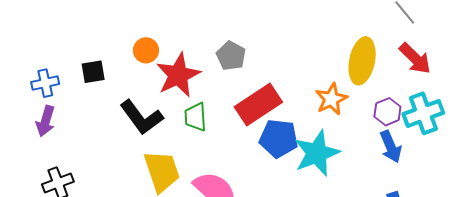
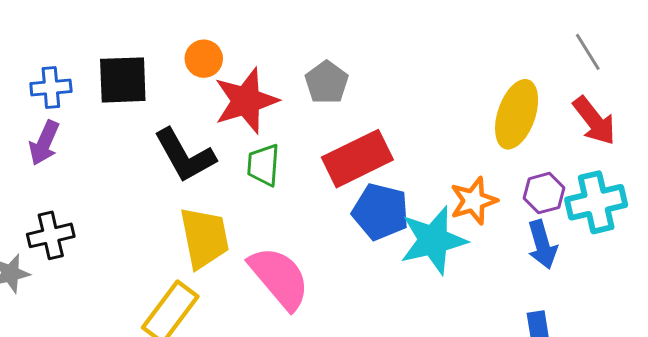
black square: (93, 72) -> (123, 80), size x1.5
orange star: (331, 99) -> (474, 201), moved

